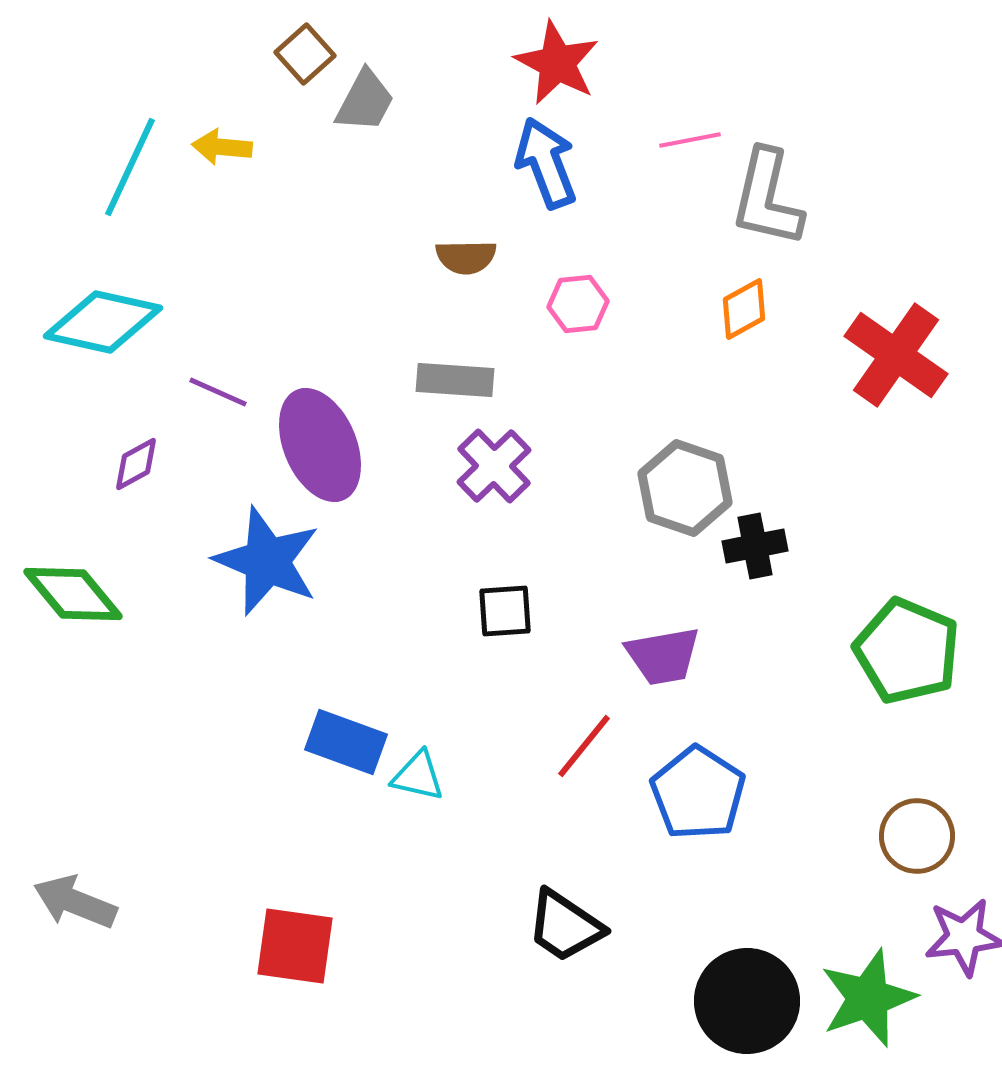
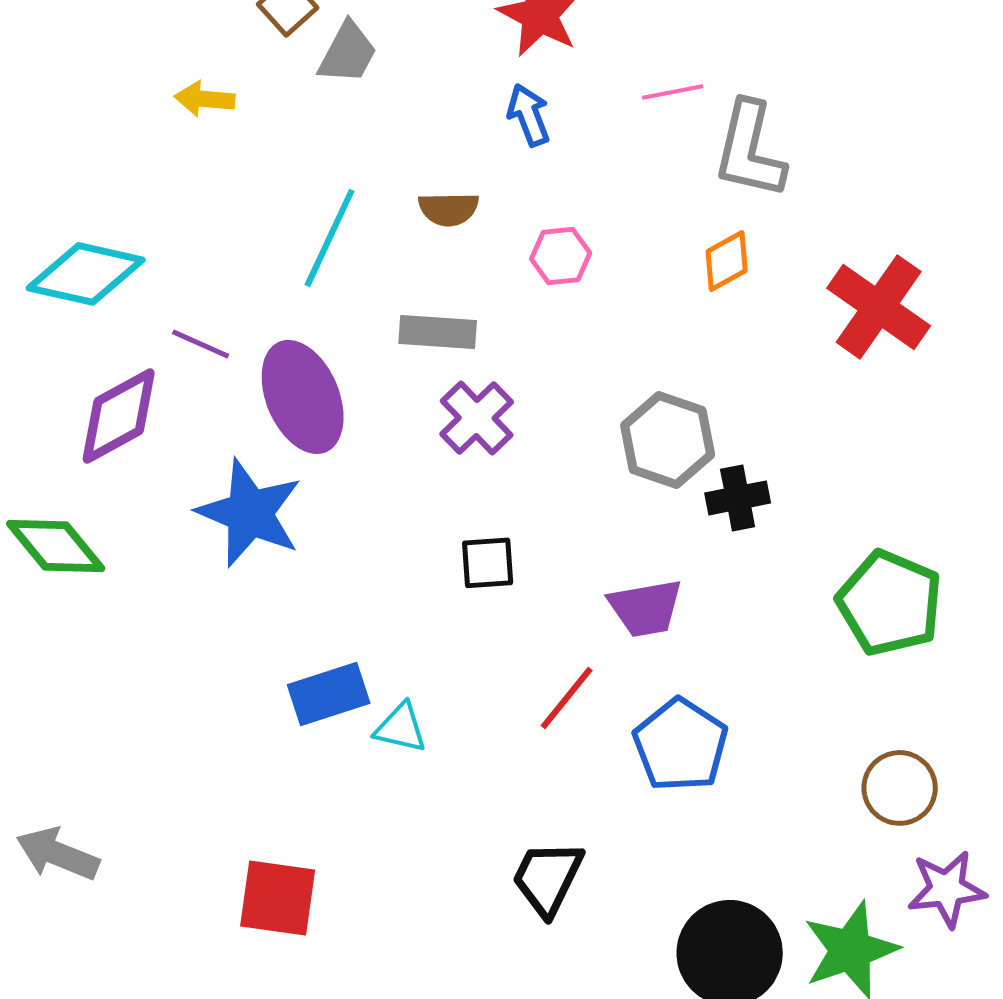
blue arrow: (546, 163) -> (529, 115), size x0.7
cyan line: (130, 167) -> (330, 238), moved
purple diamond: (136, 464) -> (119, 416), size x1.8
blue rectangle: (346, 742) -> (329, 694), turned -38
black trapezoid: (565, 926) -> (548, 878), turned 82

